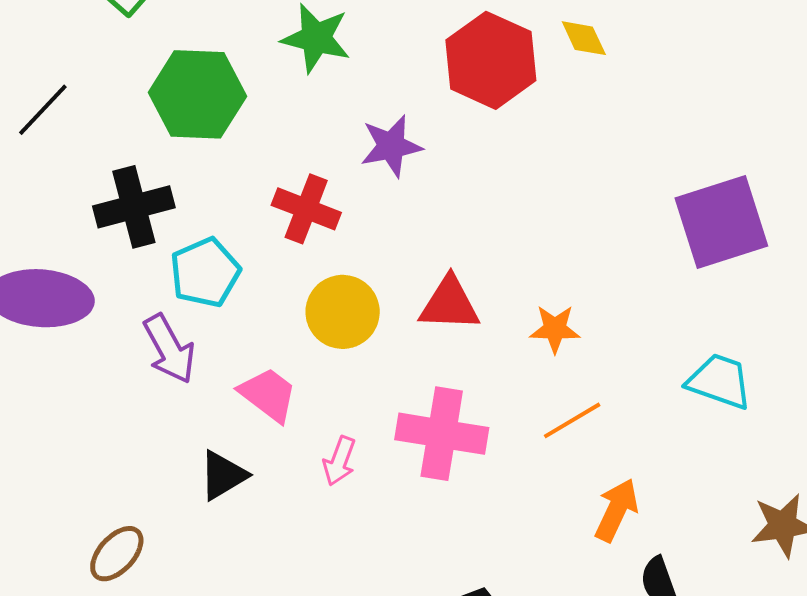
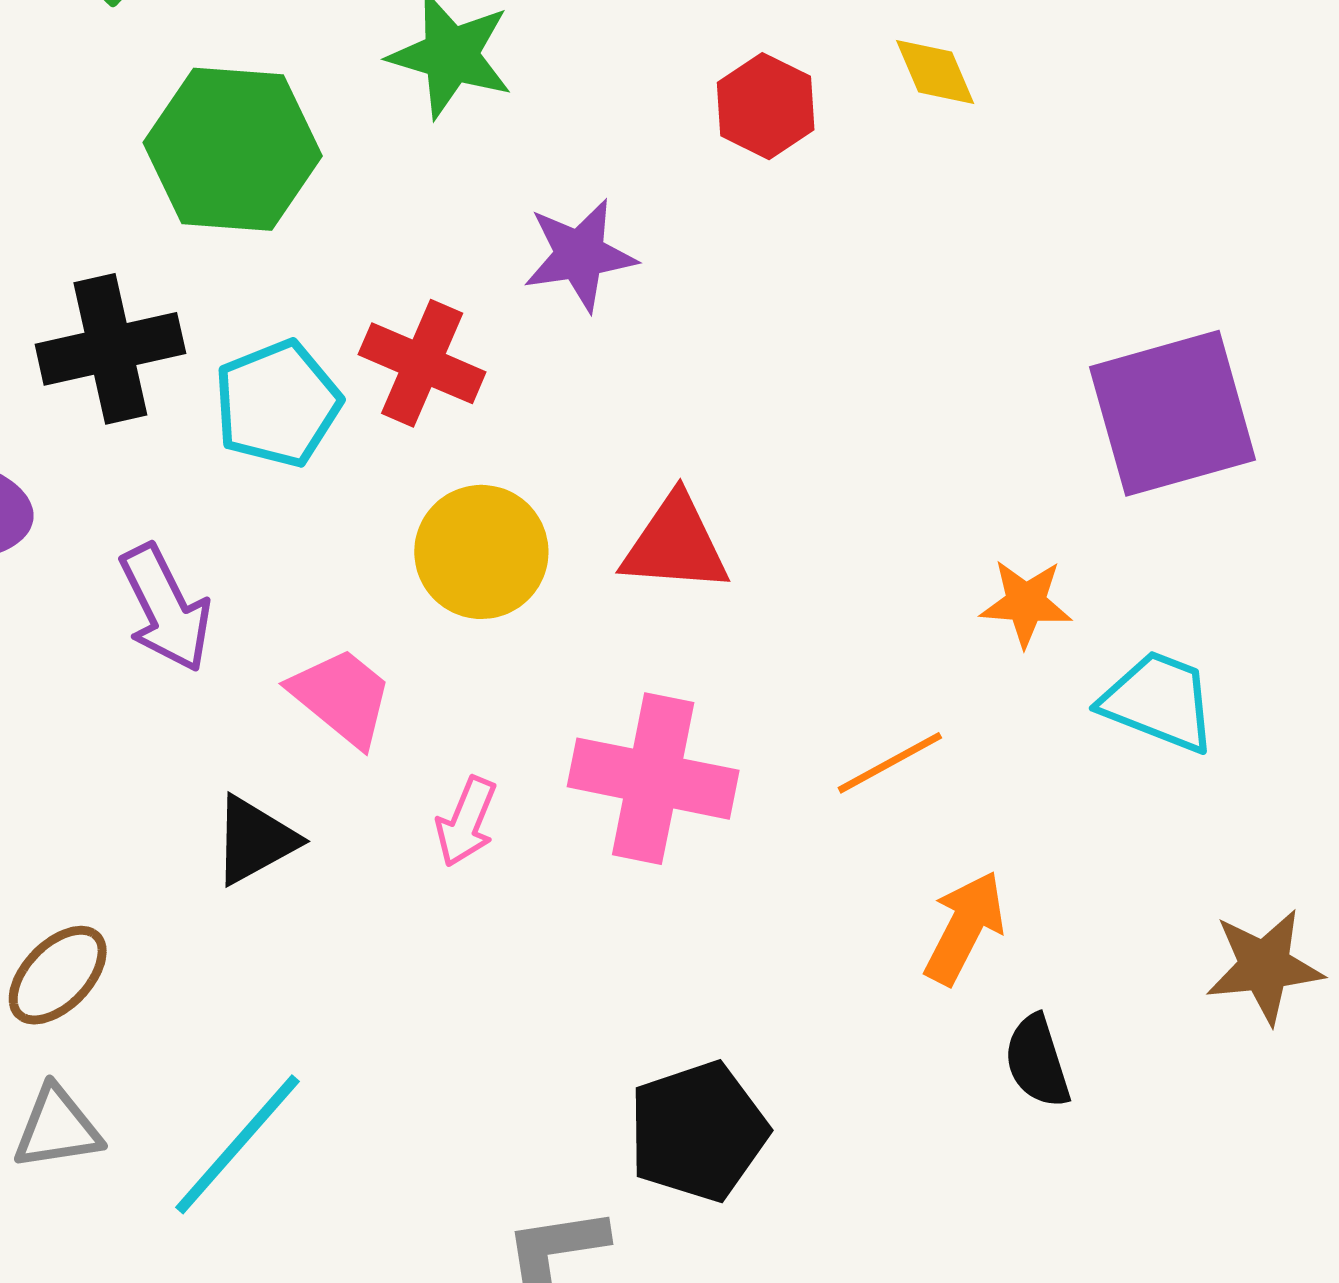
red hexagon: (491, 60) -> (766, 106), size x0.6
cyan pentagon: (205, 272) -> (277, 404), moved
orange star: (555, 329) -> (1026, 603), moved

